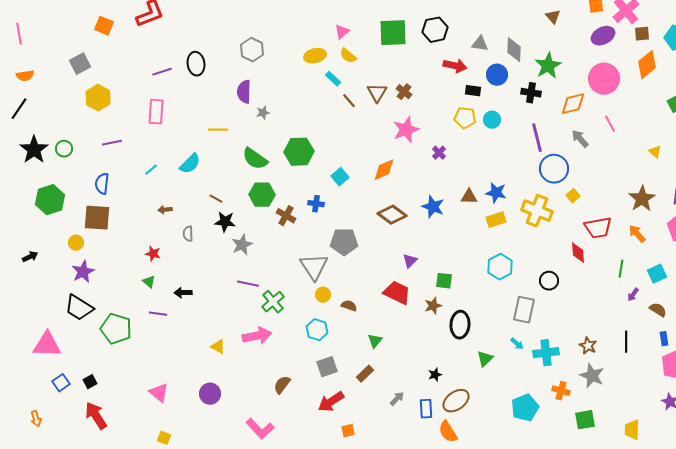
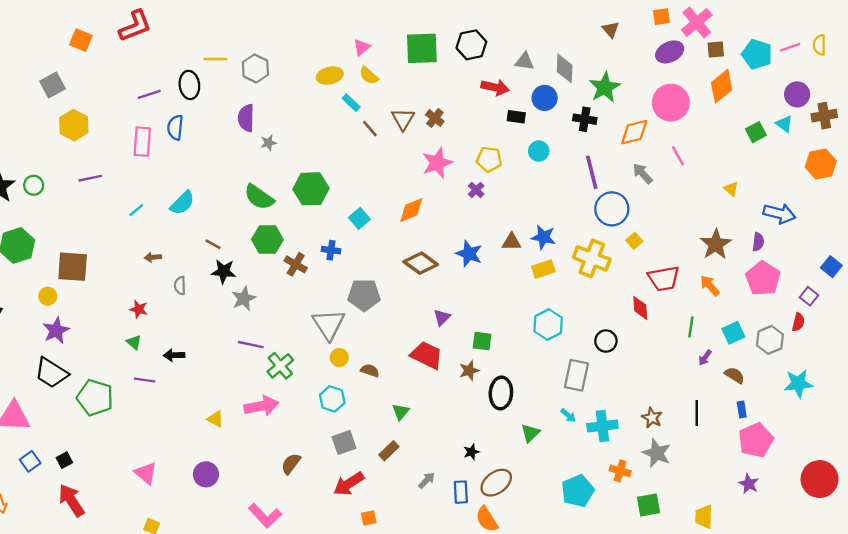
yellow pentagon: (465, 118) -> (489, 159), moved
yellow line: (218, 130) -> (215, 59), moved
blue semicircle: (102, 184) -> (175, 127), moved

